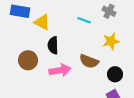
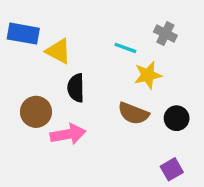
yellow star: (111, 41) -> (148, 75), moved
pink arrow: (60, 70) -> (68, 134), moved
black circle: (115, 74) -> (177, 118), moved

